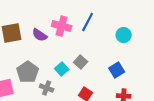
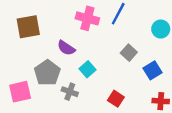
purple semicircle: (40, 35) -> (66, 48), moved
gray square: (81, 62) -> (129, 53), moved

